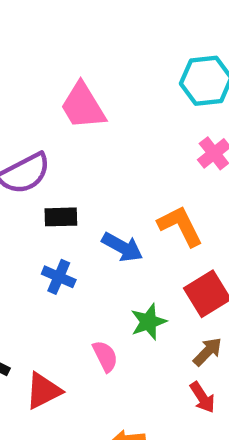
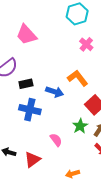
blue cross: (59, 277) -> (30, 110), size x1.5
green star: (148, 322) -> (80, 126), moved

